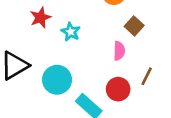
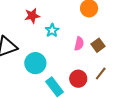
brown square: (134, 26) -> (98, 45), moved
pink semicircle: (119, 51) -> (79, 44), moved

